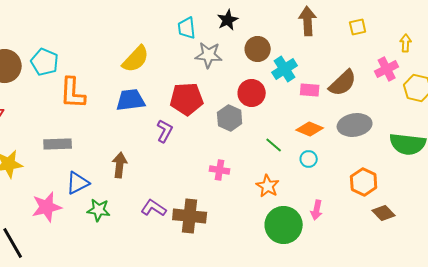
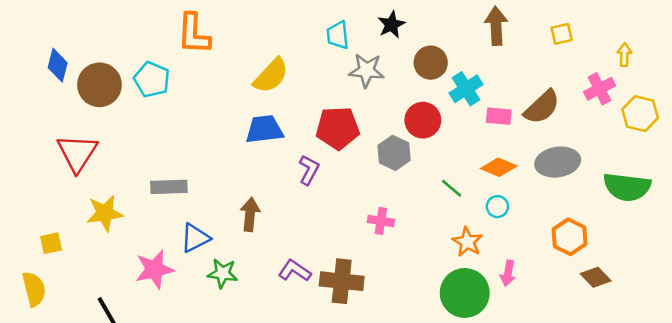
orange L-shape: (73, 93) -> (194, 34), moved
orange star: (268, 186) -> (467, 242), moved

